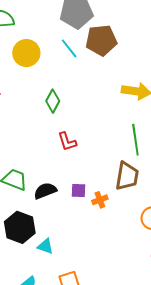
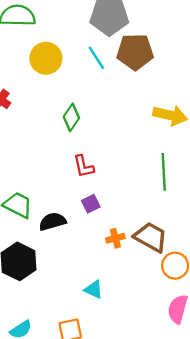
brown trapezoid: (127, 176) -> (151, 237), moved, turned -76
purple square: (78, 190) -> (91, 204), moved, turned -35
cyan triangle: (45, 246) -> (94, 290), moved

